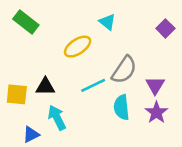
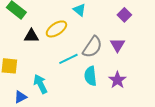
purple triangle: (155, 85) -> (117, 45), moved
black triangle: (45, 87) -> (31, 36), moved

